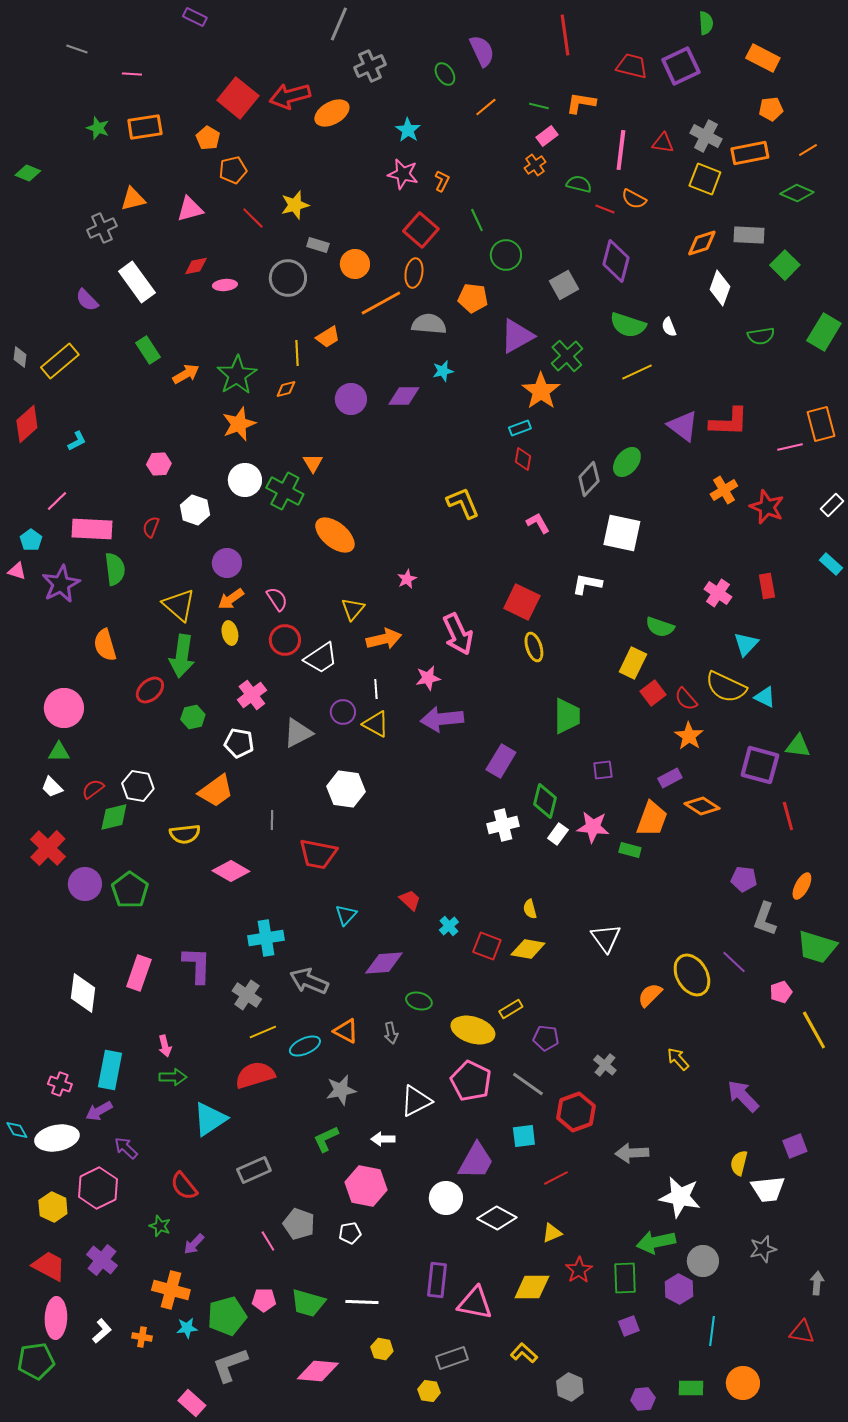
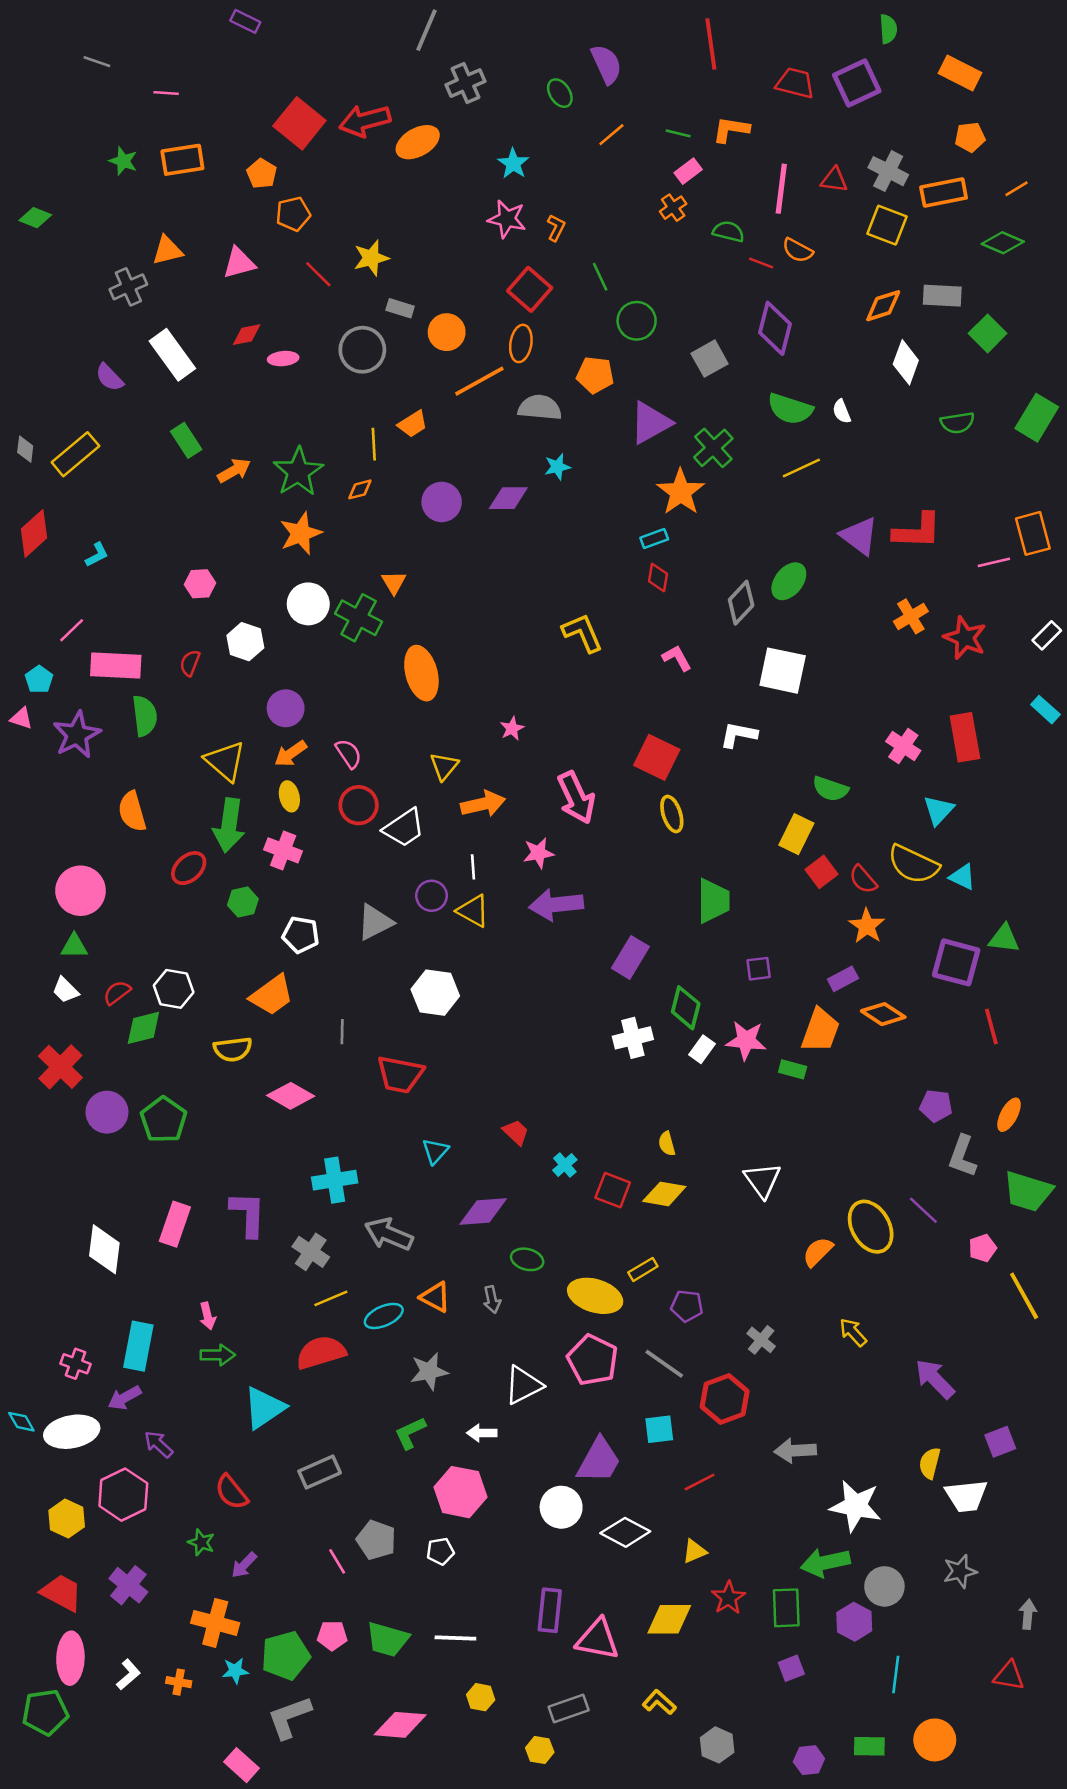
orange ellipse: (335, 535) -> (421, 673), turned 36
red rectangle: (767, 586) -> (965, 737), size x1.5
pink cross: (252, 695) -> (283, 850), moved, turned -32

